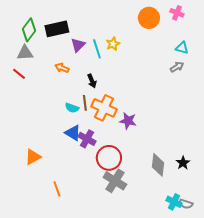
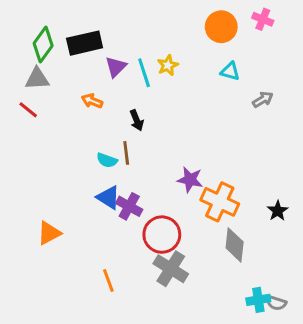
cyan triangle: (182, 48) -> (230, 71), moved
orange cross: (104, 108) -> (220, 202), moved
black star: (183, 163) -> (278, 211), moved
orange line: (57, 189) -> (108, 281), moved
cyan cross: (174, 202) -> (258, 300), turned -35

